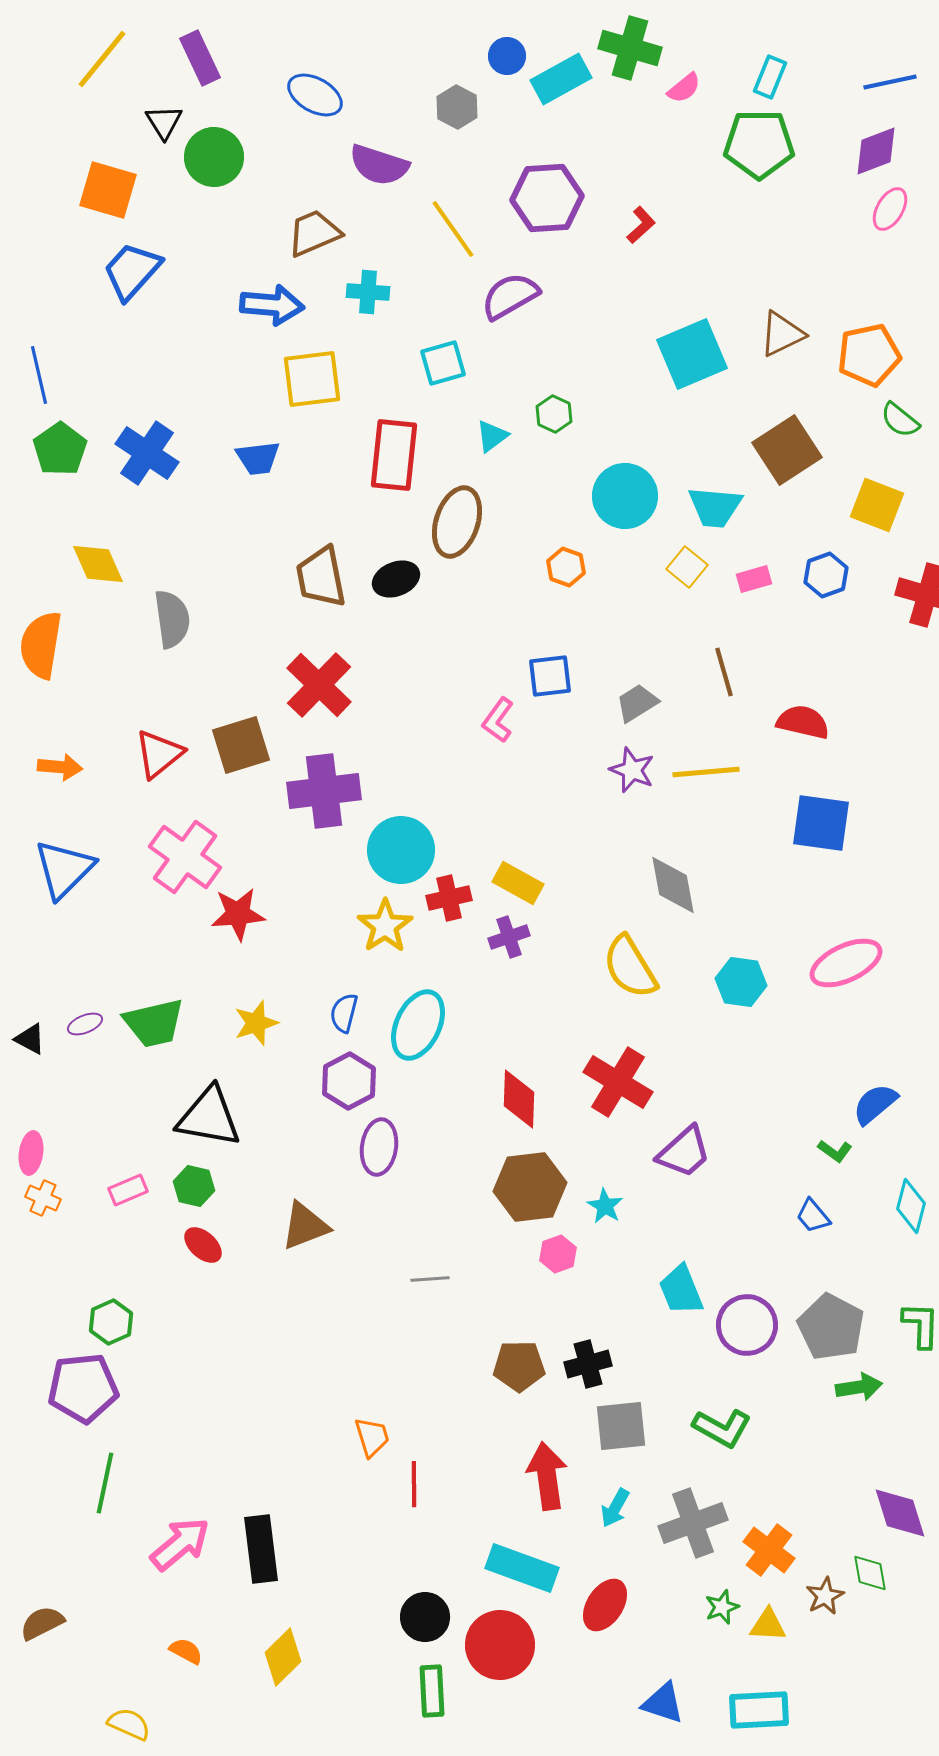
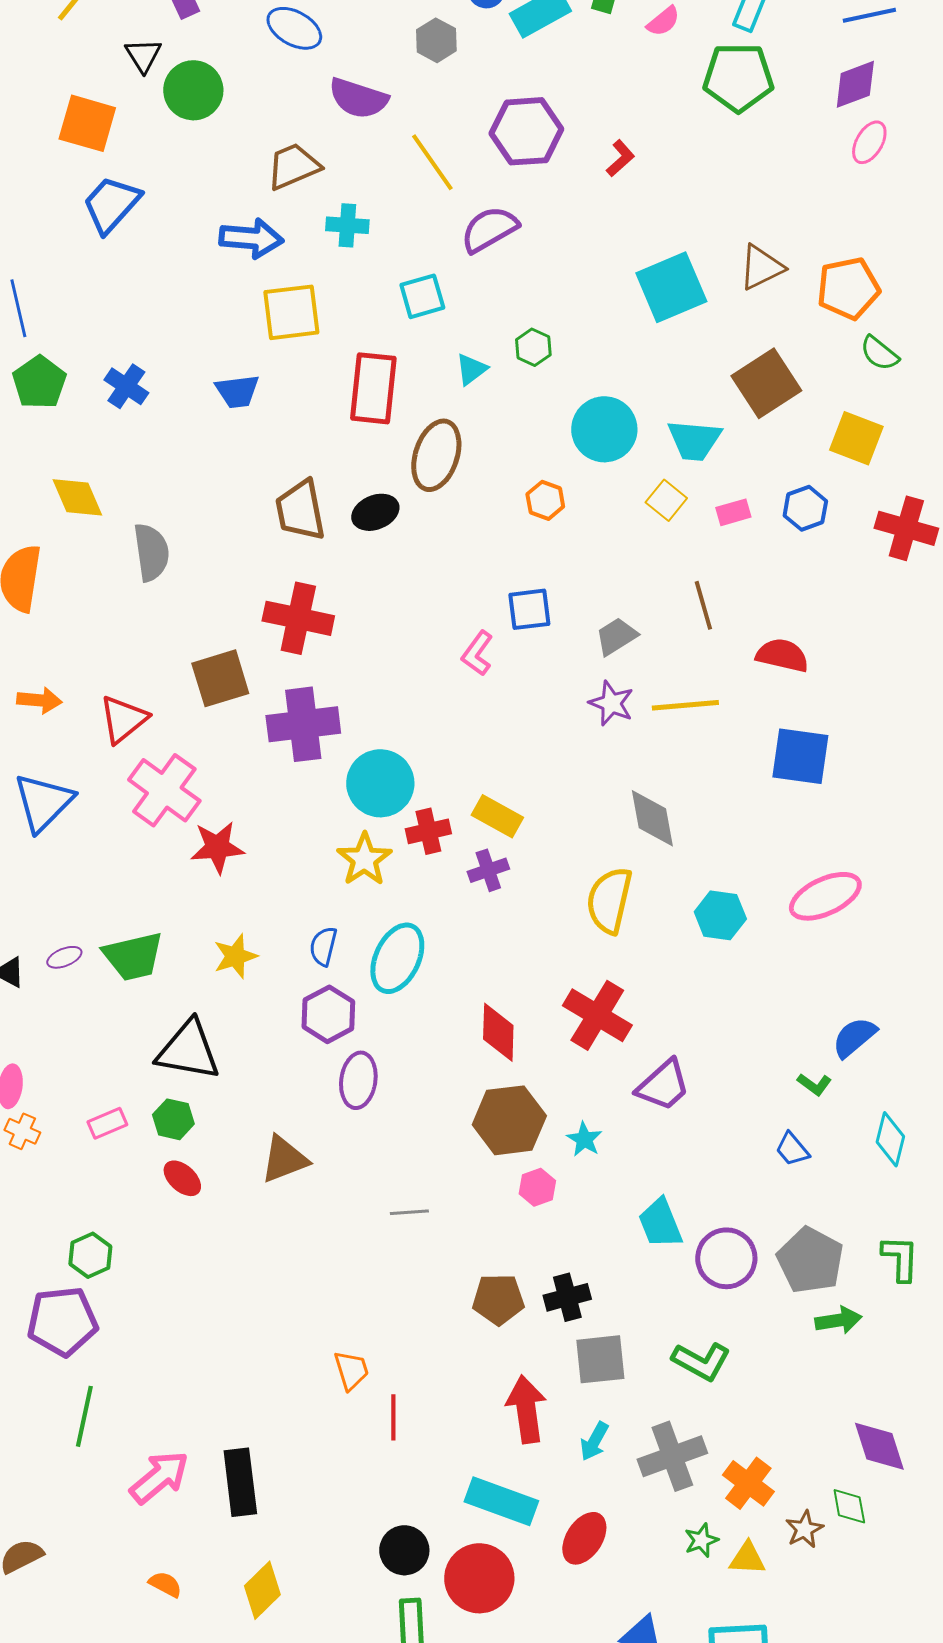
blue cross: (147, 453) -> (126, 386), size x0.7
red cross: (319, 685) -> (298, 618), turned -32
red triangle: (159, 754) -> (123, 719), moved
yellow semicircle: (630, 967) -> (609, 900), turned 44

